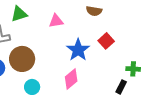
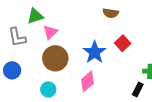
pink triangle: (56, 21) -> (50, 32), moved, turned -35
brown circle: (22, 59) -> (55, 58), moved

